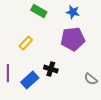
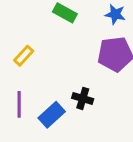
yellow rectangle: (26, 43) -> (24, 56), moved

